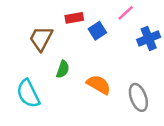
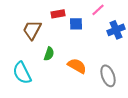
blue square: (97, 31) -> (76, 24), turned 32

